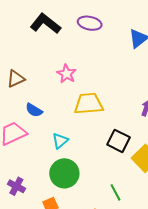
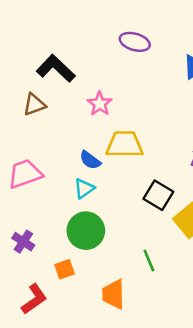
black L-shape: (45, 24) -> (56, 68), moved
blue semicircle: (34, 110) -> (90, 160), moved

